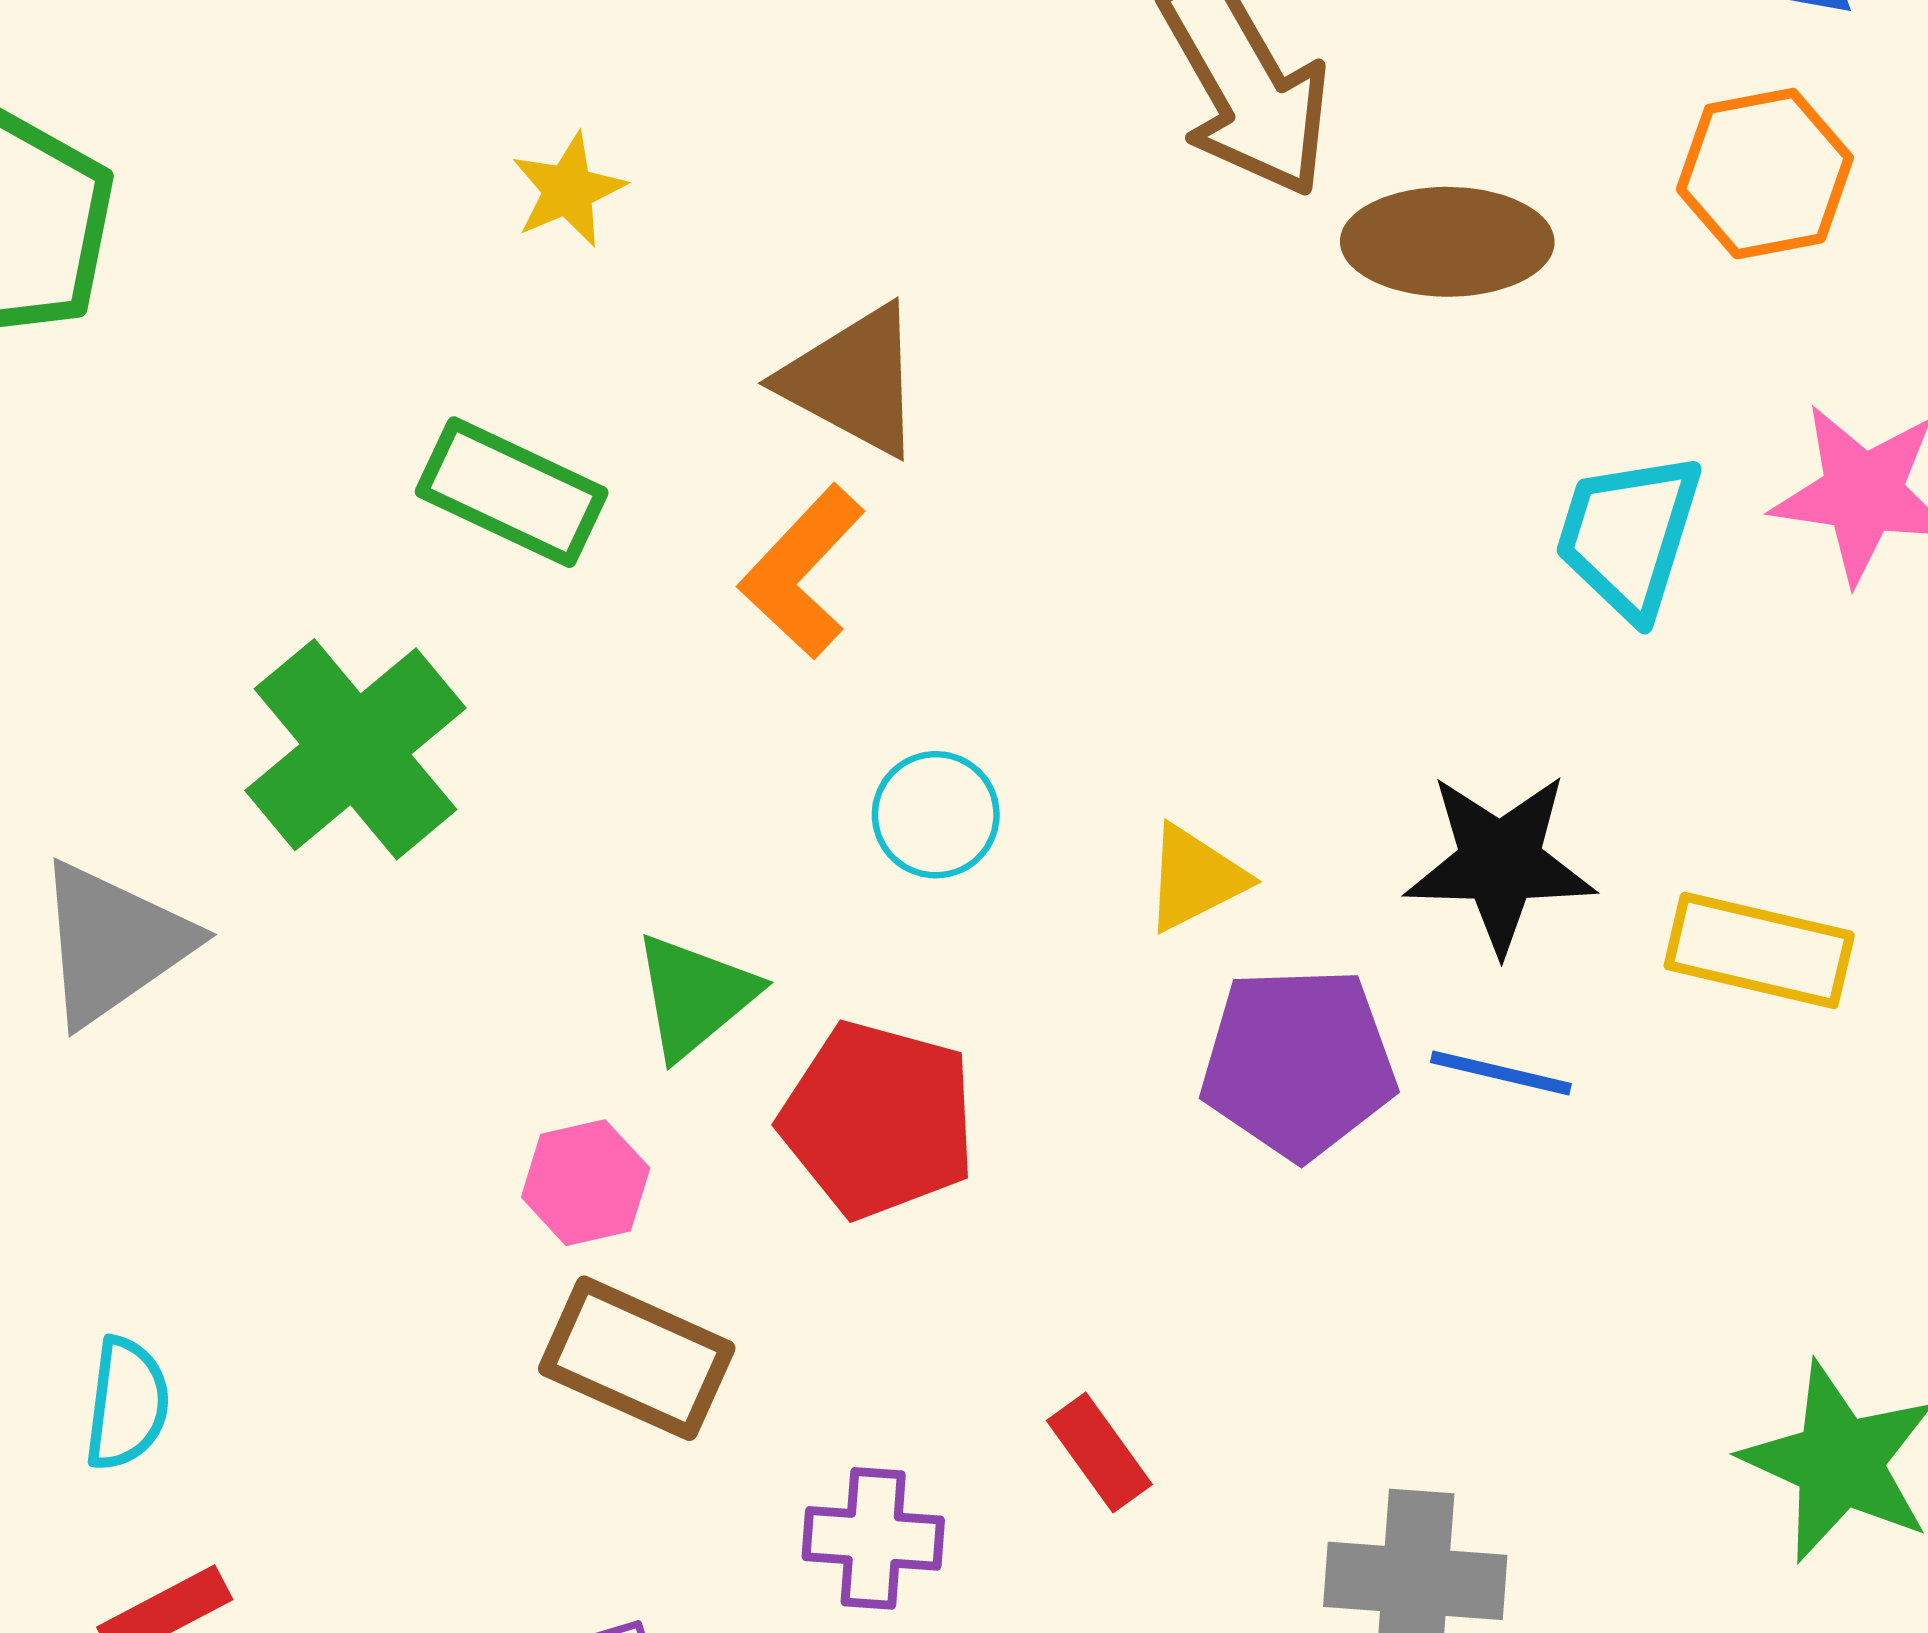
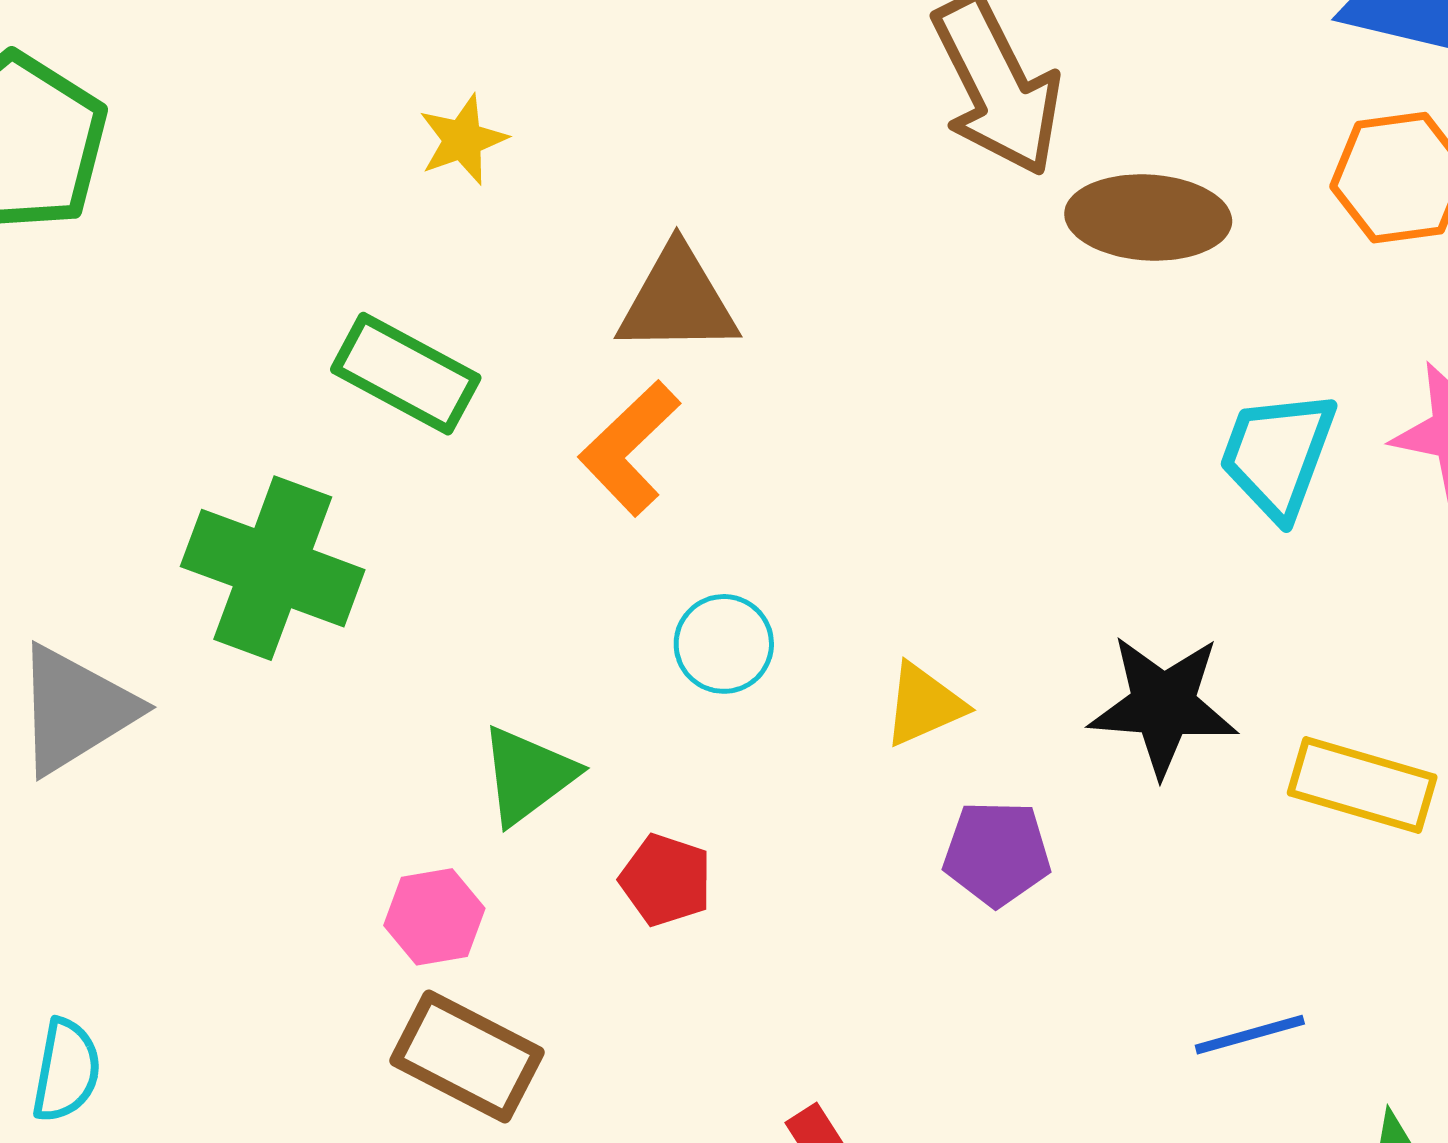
brown triangle: (853, 380) -> (678, 301), turned -32
green cross: (355, 749) -> (273, 568), turned -33
purple pentagon: (1298, 1063) -> (997, 853), size x0.7
blue line: (1501, 1073) -> (1250, 1035), moved, turned -32
red pentagon: (878, 1120) -> (666, 880), size x0.6

